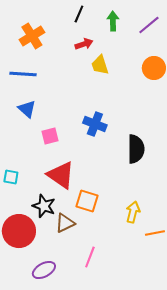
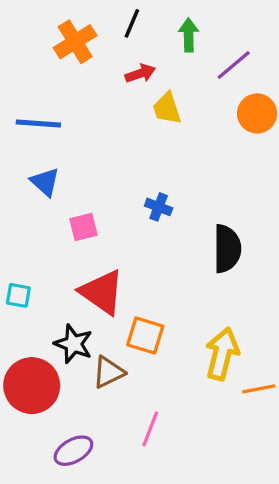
purple line: (149, 25) -> (234, 65), moved
orange cross: (32, 36) -> (75, 42), moved
blue cross: (95, 124) -> (159, 207), size x0.7
yellow arrow: (133, 212) -> (222, 354), size x1.4

